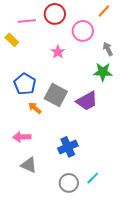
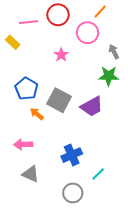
orange line: (104, 11) -> (100, 12), moved
cyan line: (93, 178) -> (98, 174), moved

